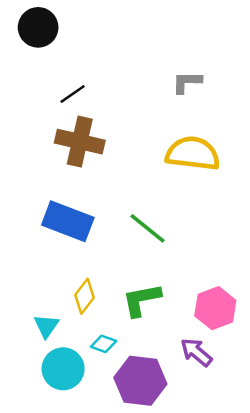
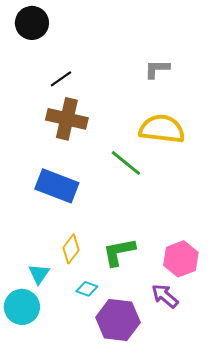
green line: (148, 228) -> (126, 163), moved
cyan circle: (63, 369) -> (22, 307), moved

